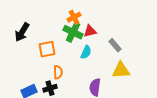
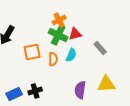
yellow triangle: (121, 70) -> (106, 84), moved
orange semicircle: (58, 72) -> (53, 59), moved

